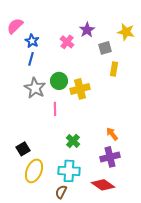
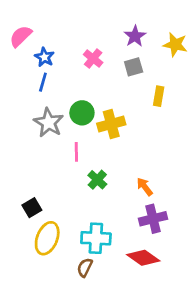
purple star: (87, 30) -> (135, 36), moved
gray square: (105, 48) -> (134, 67), moved
orange arrow: (112, 134) -> (145, 187), moved
green cross: (73, 141) -> (97, 180), moved

